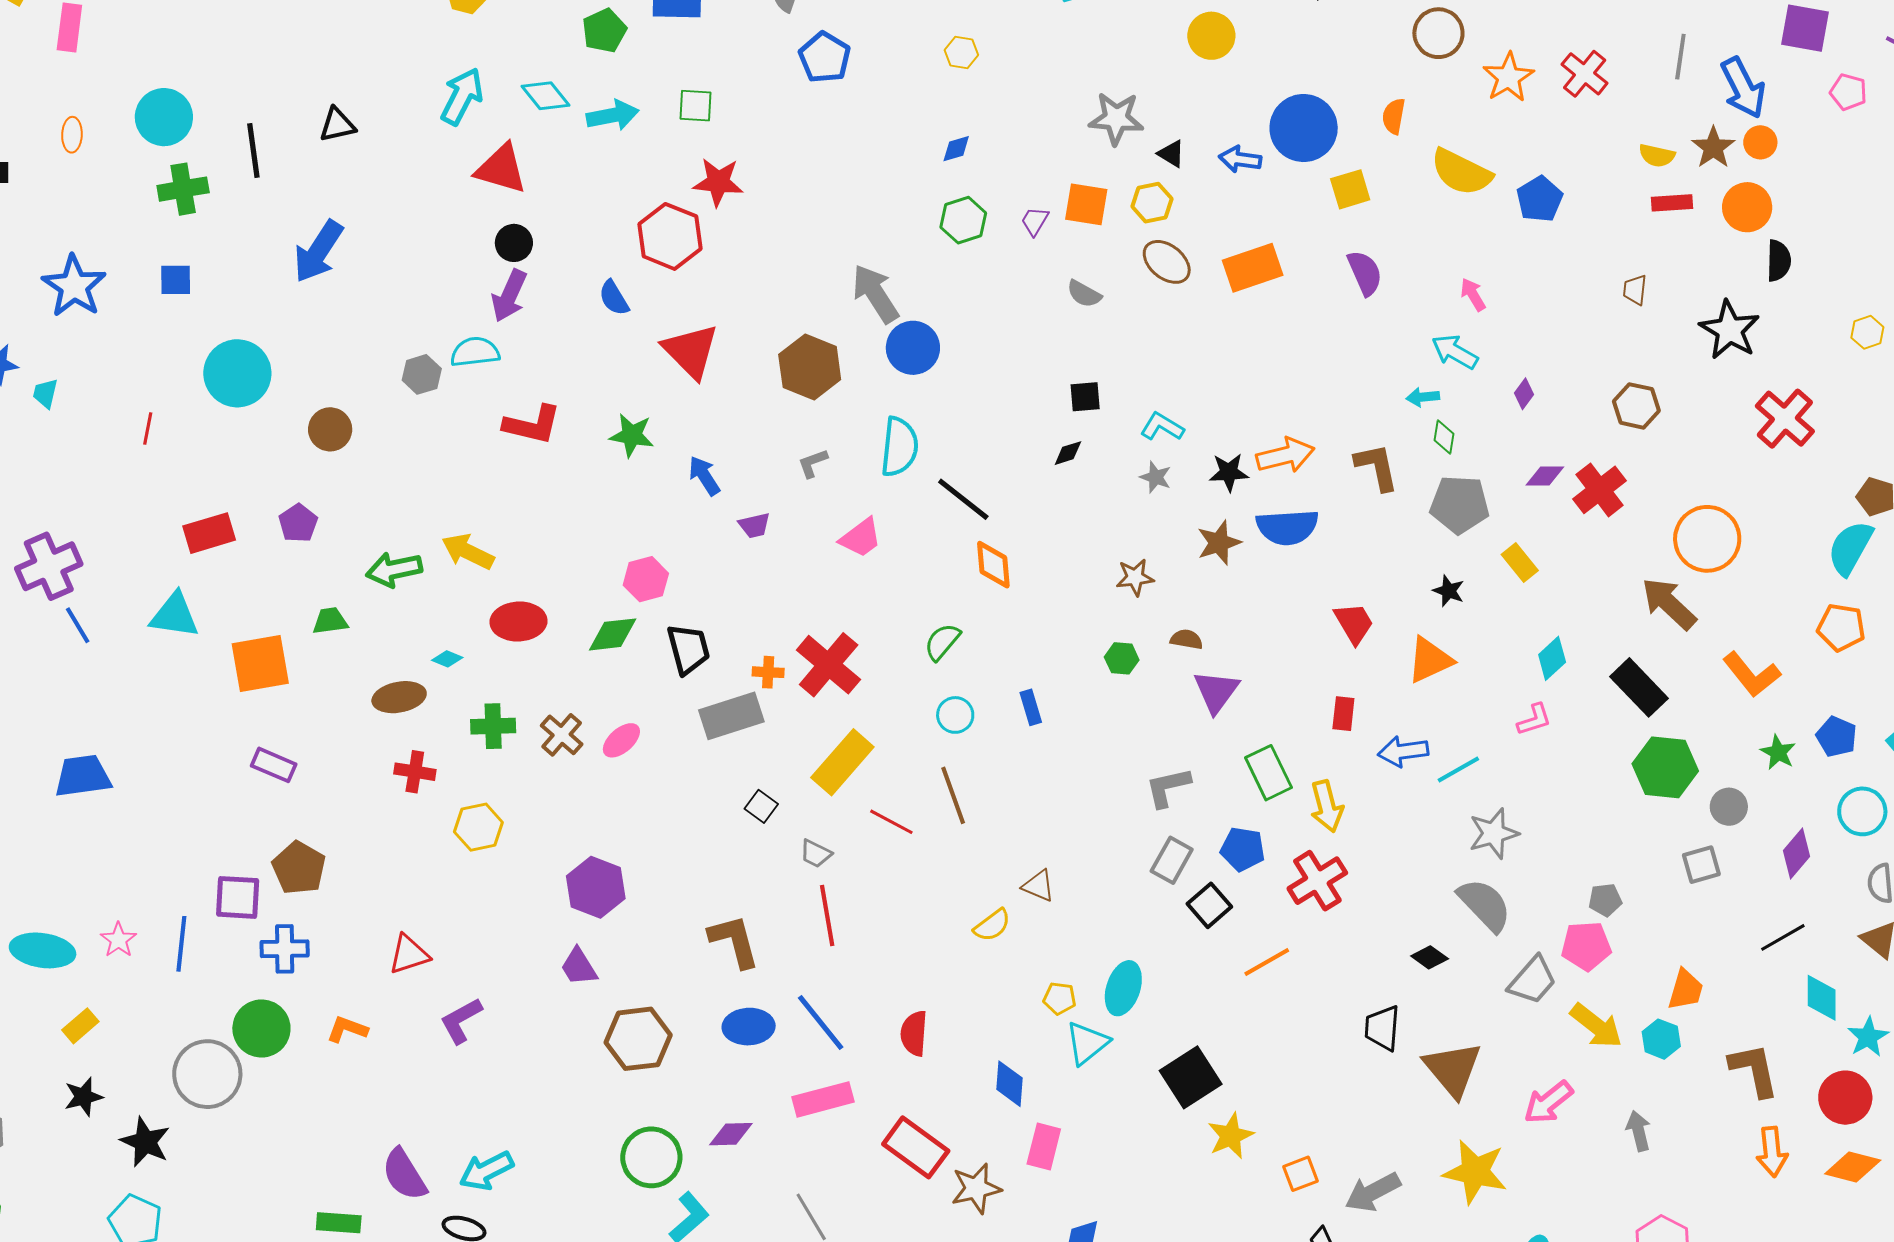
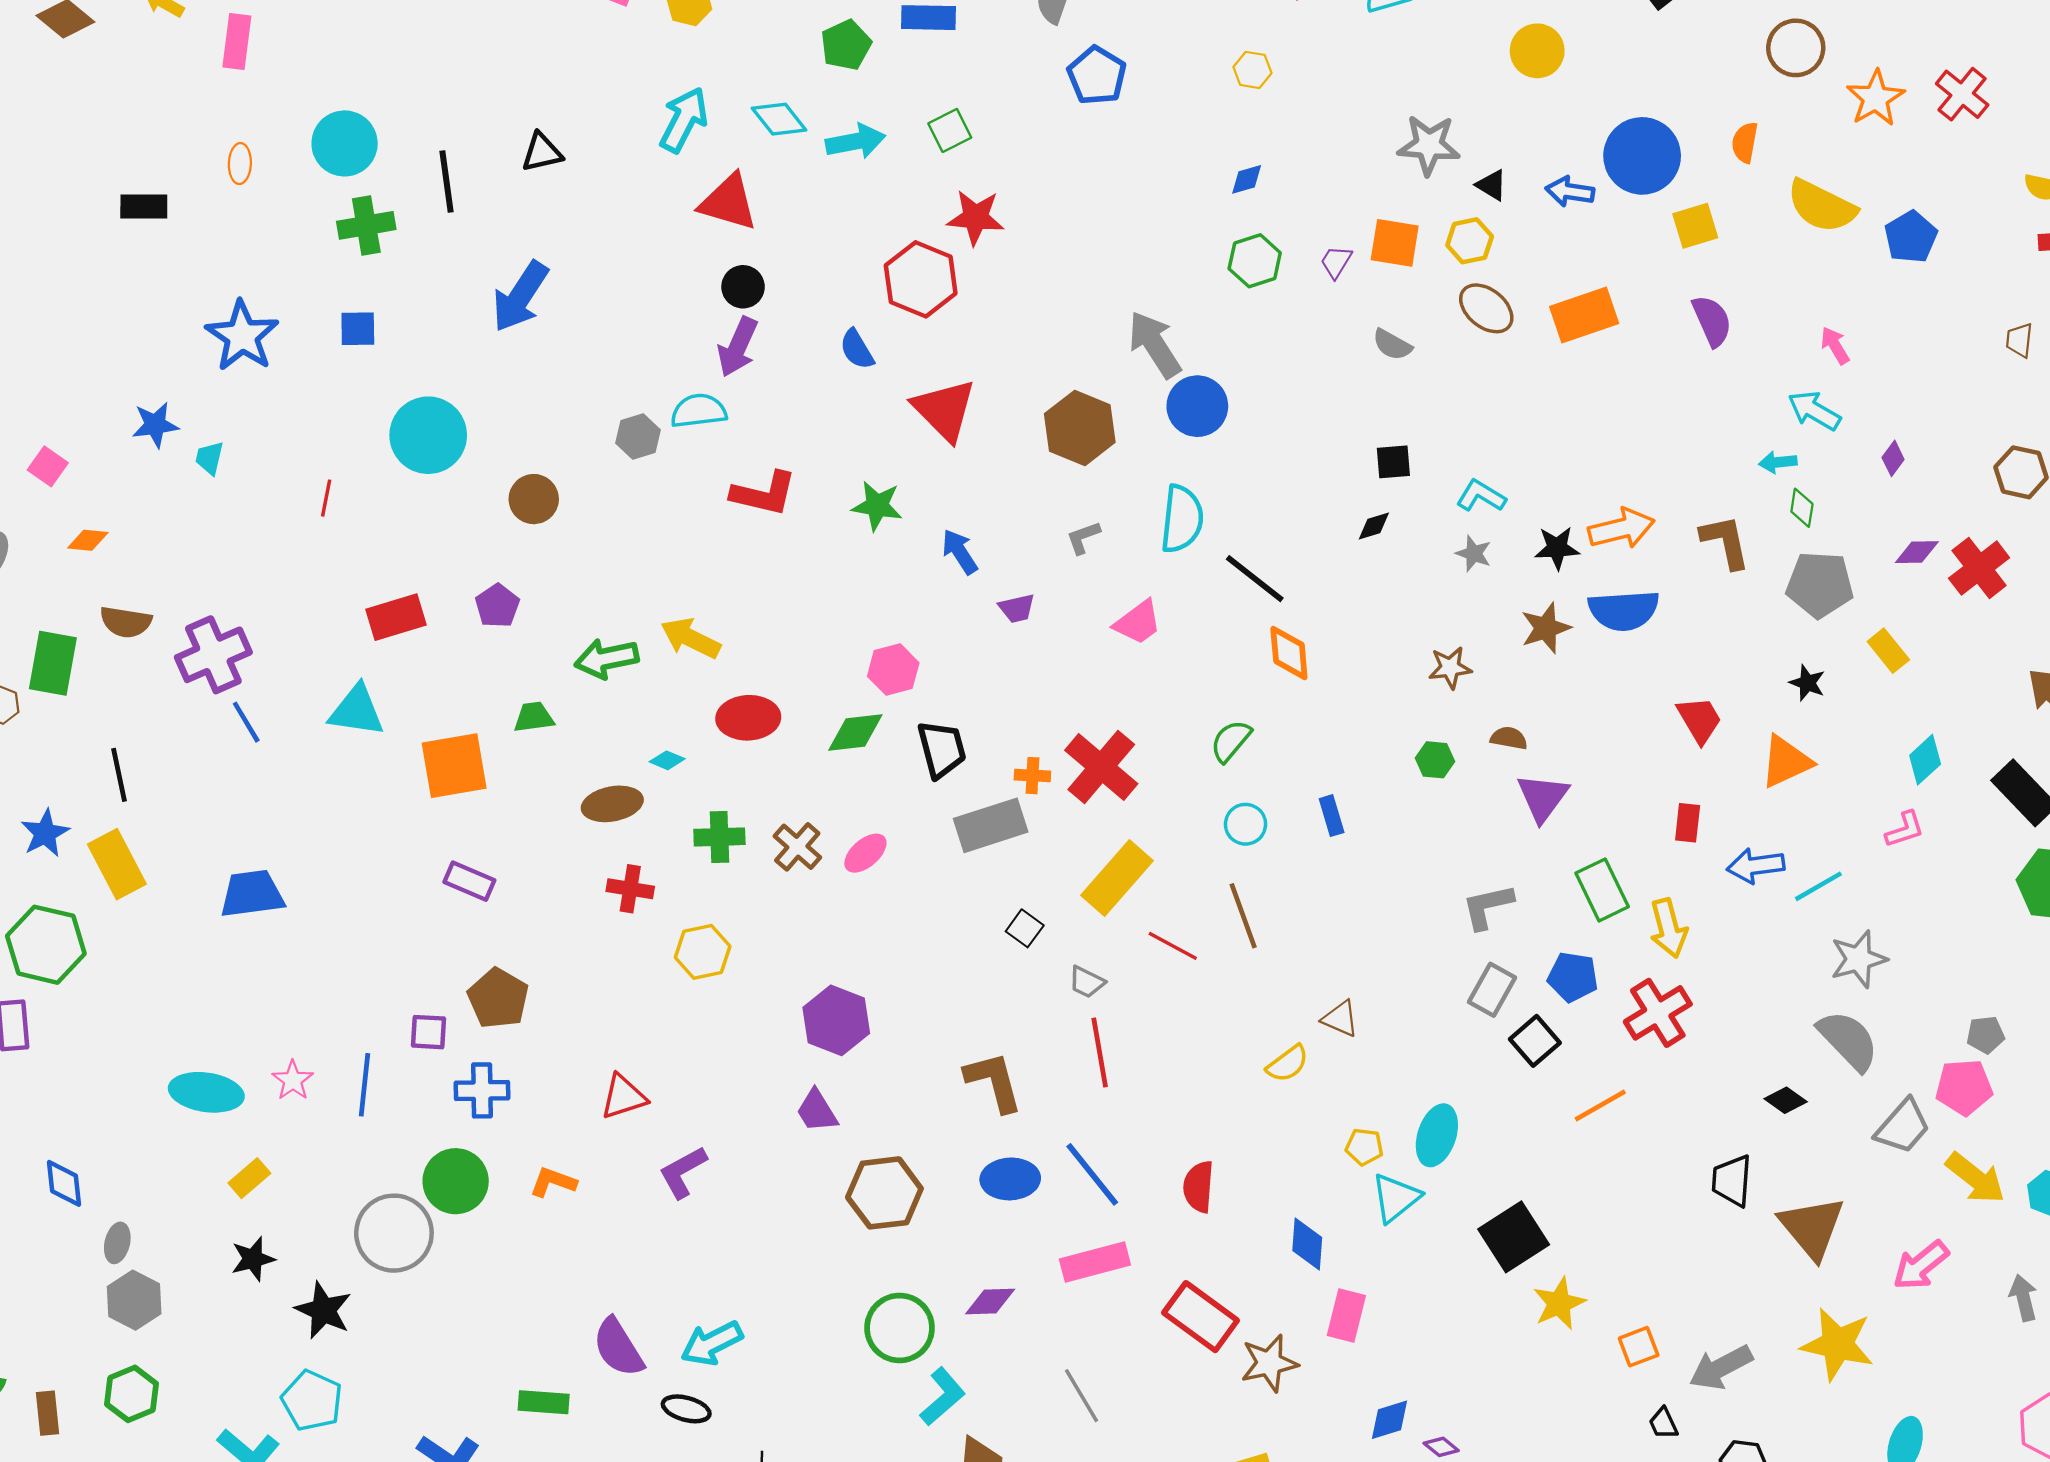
green square: (696, 106) -> (950, 130), turned -30
purple square: (238, 897) -> (429, 1032), size x0.7

